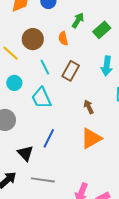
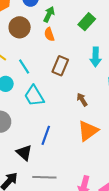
green arrow: (78, 20) -> (49, 14), moved
brown circle: (33, 39) -> (20, 27), moved
cyan line: (45, 67) -> (24, 67), moved

